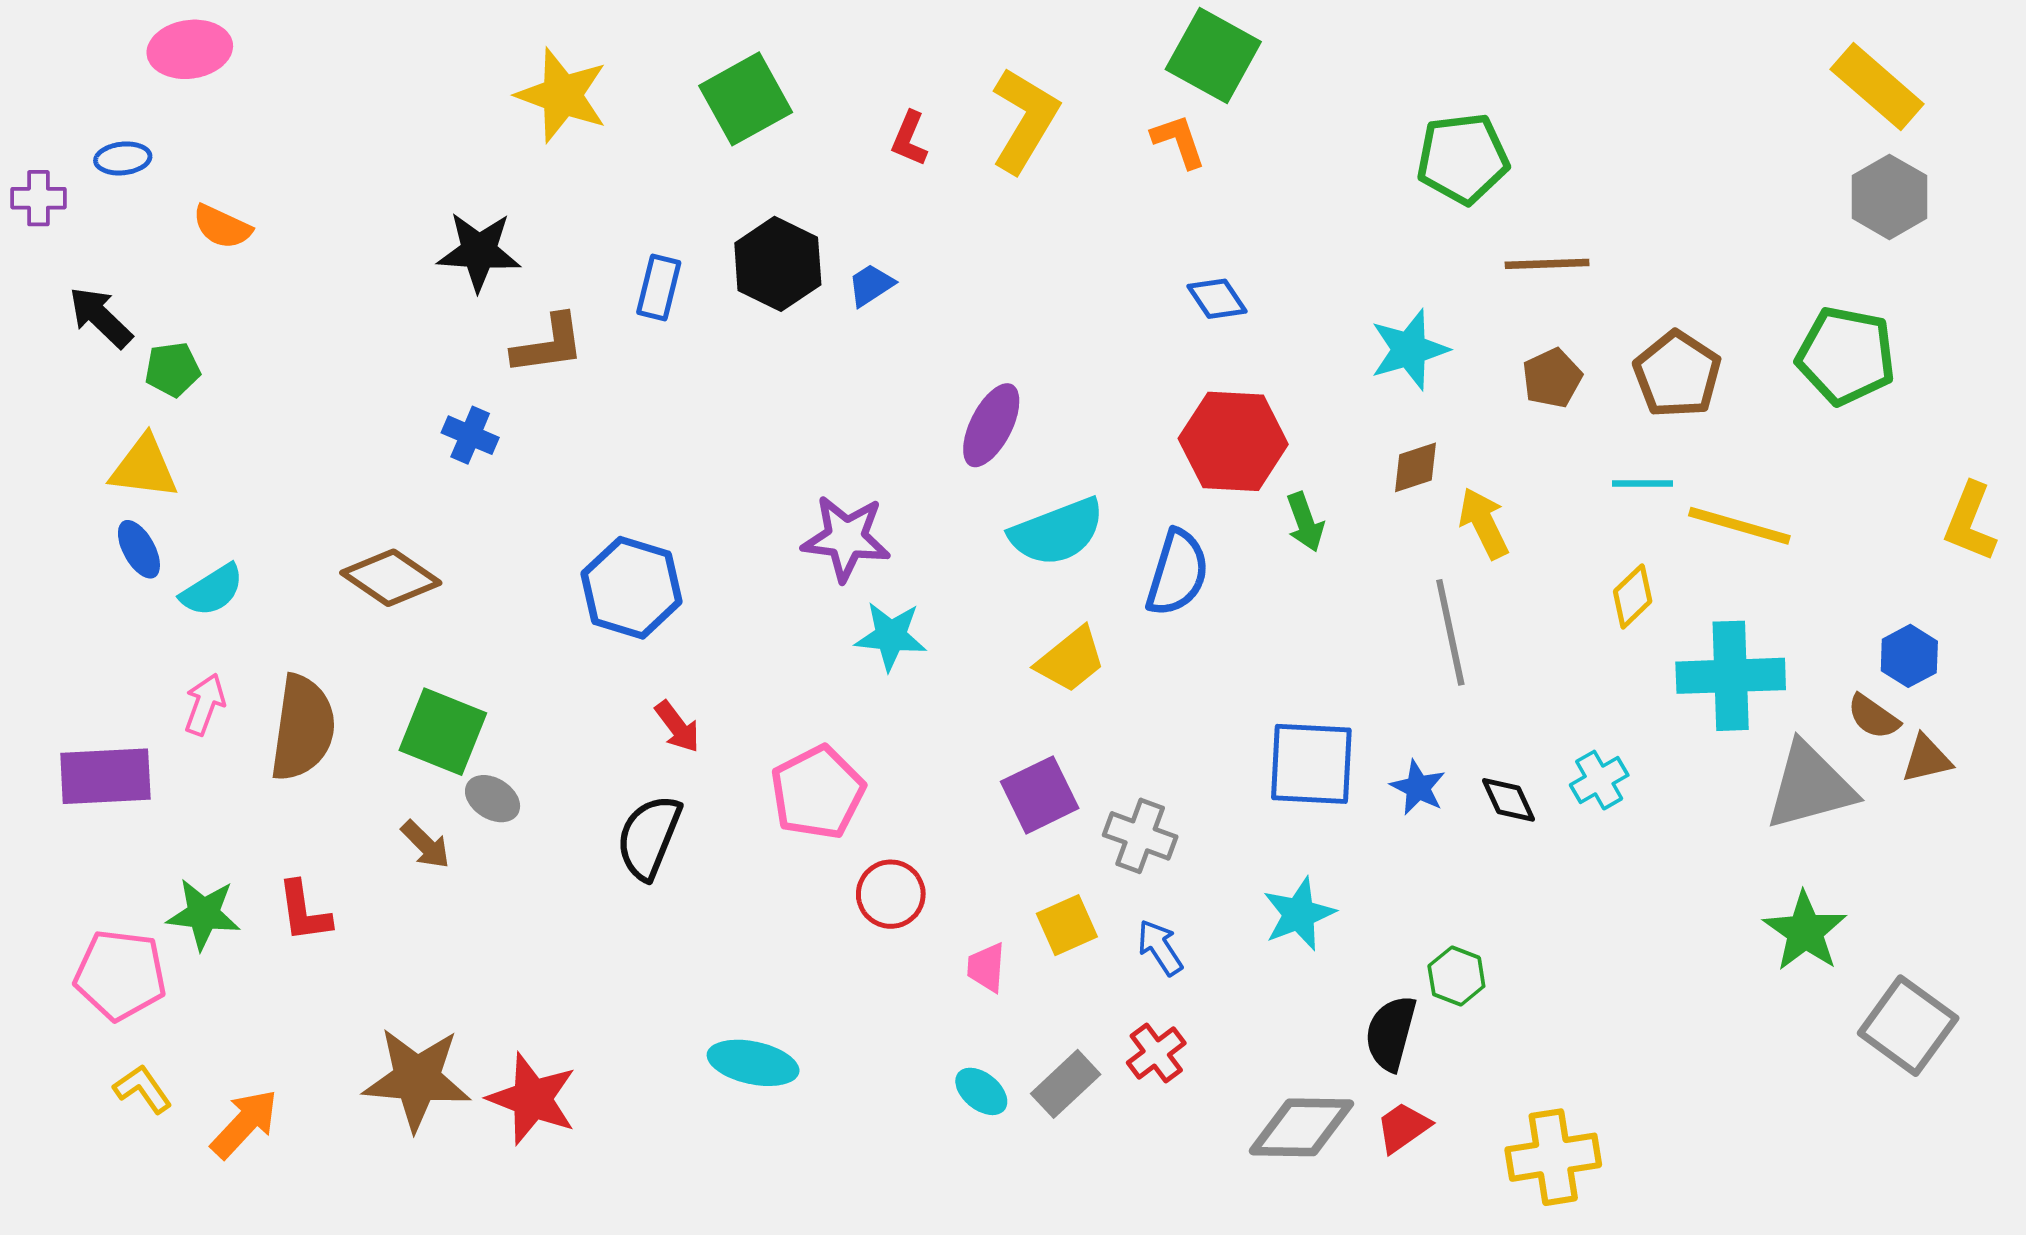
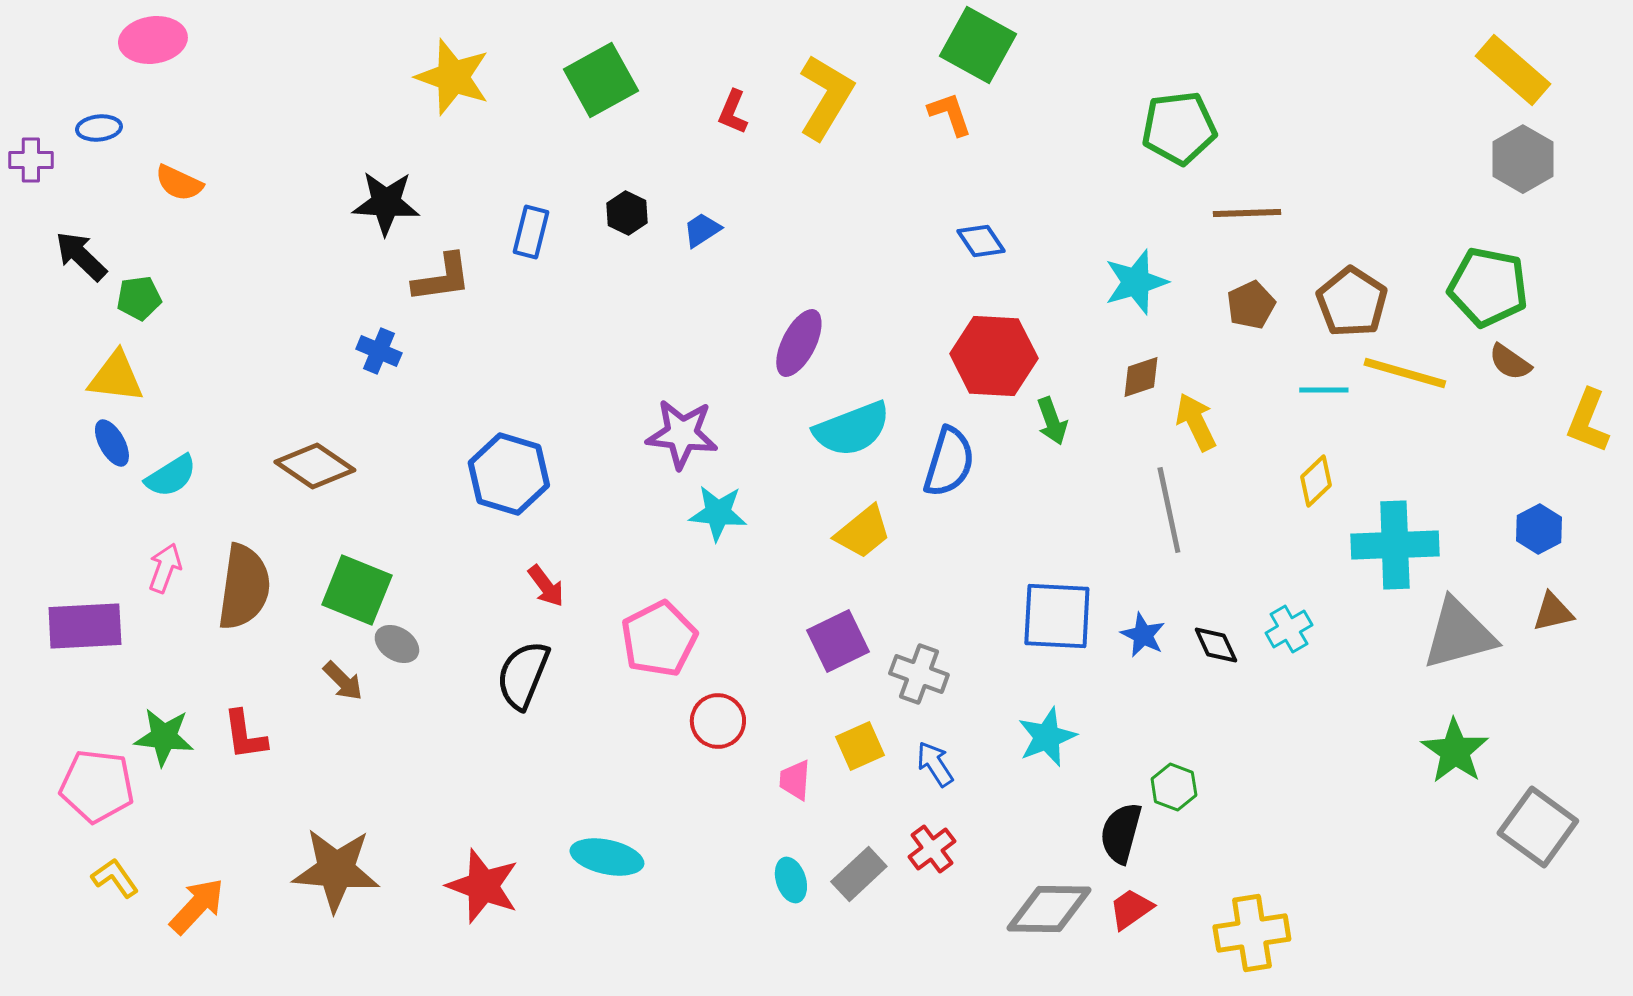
black hexagon: (778, 264) -> (627, 213), size x0.6
yellow line: (1739, 526) -> (1405, 373), moved
brown semicircle: (1873, 717) -> (1510, 362), moved
cyan ellipse: (981, 1091) -> (791, 880), turned 33
red star: (532, 1099) -> (483, 886), moved

